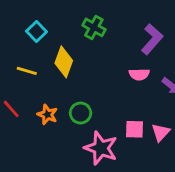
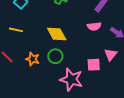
yellow diamond: (64, 62) -> (57, 34), moved, turned -45
pink triangle: (161, 132) -> (111, 55), moved

